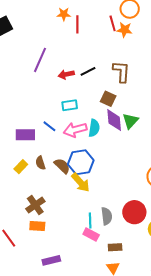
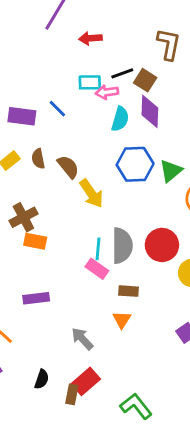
black line: (88, 71) -> (122, 73), moved
green triangle: (130, 121) -> (171, 171), moved
pink arrow: (75, 130) -> (107, 92), moved, size x0.7
blue hexagon: (81, 162) -> (135, 164), moved
gray semicircle: (107, 216) -> (122, 246), size x1.4
orange rectangle: (37, 226) -> (35, 241), moved

